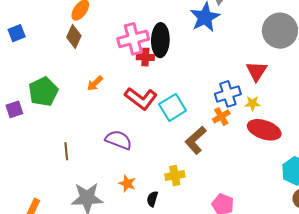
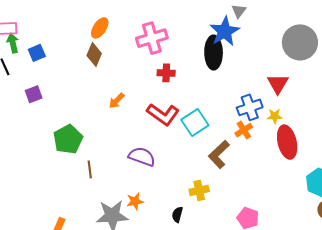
pink cross: (133, 39) -> (152, 38), moved
black ellipse: (160, 40) -> (214, 53), moved
green pentagon: (43, 92) -> (68, 139), moved
purple square: (14, 109) -> (34, 94), moved
red ellipse: (264, 130) -> (287, 142), turned 60
orange star: (127, 183) -> (135, 201), moved, turned -30

